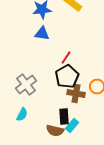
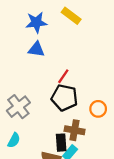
black pentagon: (67, 77) -> (64, 98), turned -30
brown cross: (76, 94) -> (75, 130), moved

